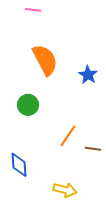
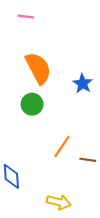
green circle: (28, 105) -> (32, 104), moved

